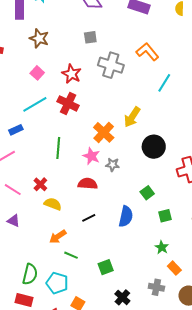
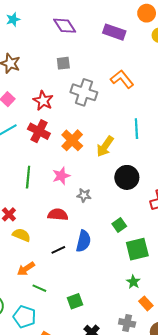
cyan line: (164, 83) -> (136, 129), moved, turned -36
orange cross: (104, 132) -> (72, 140), moved
pink star: (91, 156) -> (61, 176), moved, turned 30
blue semicircle: (126, 216) -> (83, 241), moved
green square: (165, 216) -> (137, 249), size x1.6

